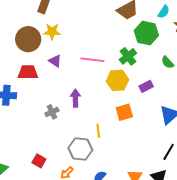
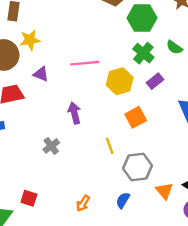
green cross: (128, 56) -> (143, 53), moved
gray cross: (52, 112) -> (51, 146), moved
gray hexagon: (80, 149) -> (137, 167), moved
red square: (39, 161) -> (29, 198), moved

